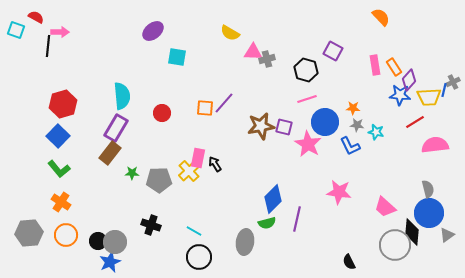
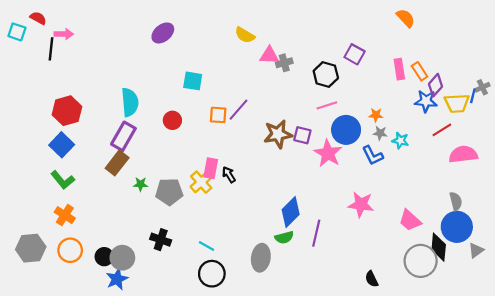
cyan square: (177, 57) -> (193, 81), moved

